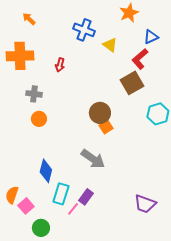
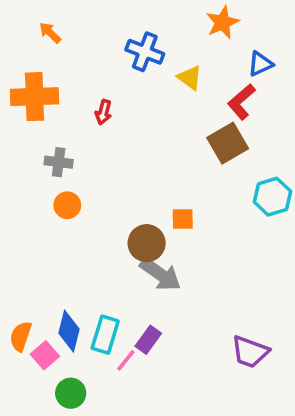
brown circle: (100, 113) -> (147, 243), moved
orange square: (106, 127) -> (183, 219), turned 32
blue diamond: (46, 171) -> (69, 331), moved

